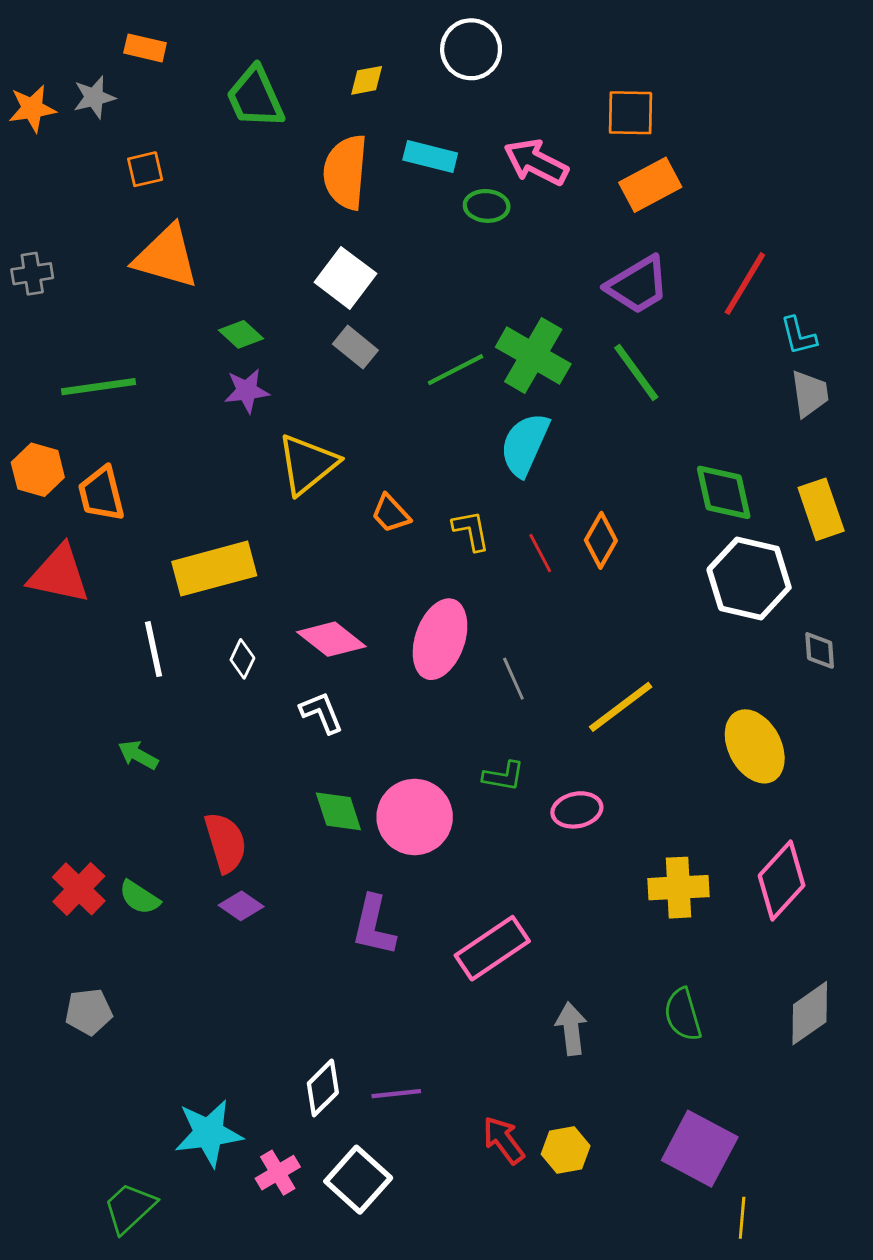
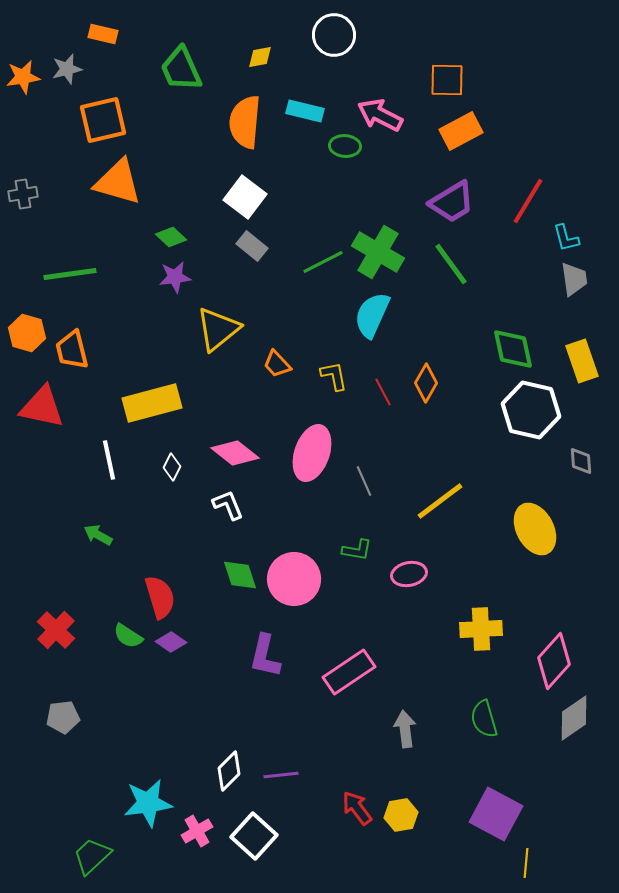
orange square: (145, 169) -> (103, 120), size x1.8
pink diamond: (782, 880) -> (554, 661), moved
green semicircle: (139, 897) -> (128, 636), moved

